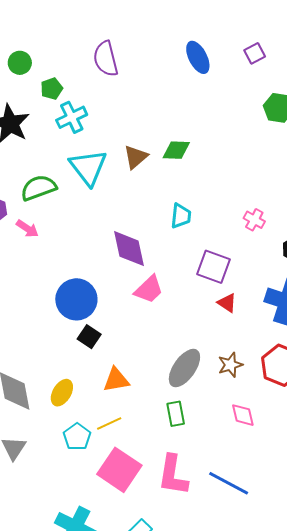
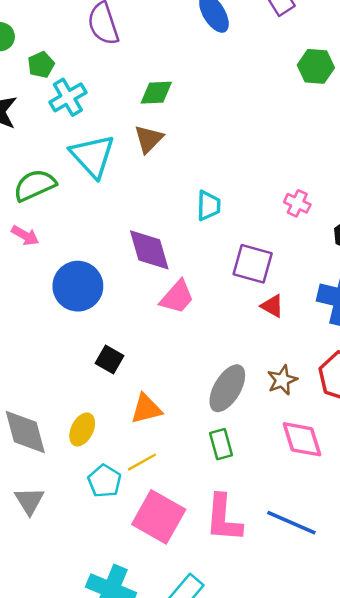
green diamond: (176, 150) -> (156, 93), moved
blue circle: (76, 299) -> (78, 286), moved
pink diamond: (243, 415) -> (302, 439), size x1.4

